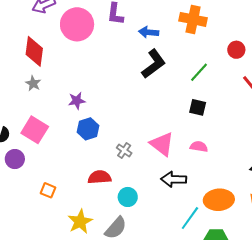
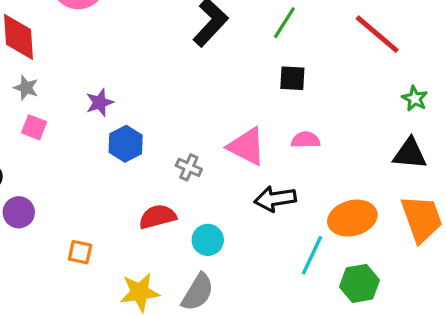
pink square: (35, 130) -> (34, 127), moved, size x0.6
yellow star: (80, 222) -> (140, 292), turned 30

